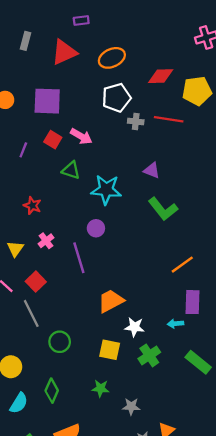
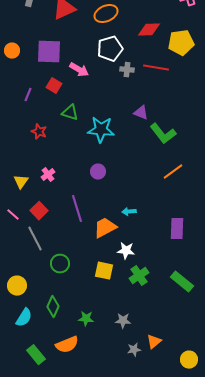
pink arrow: (81, 136) -> (79, 70), moved
red star: (32, 206) -> (39, 132), moved
green L-shape: (163, 209) -> (163, 134), moved
purple circle: (96, 228) -> (98, 172), moved
purple line: (79, 258) -> (77, 209), moved
orange line: (182, 265) -> (173, 172), moved
cyan arrow: (175, 324) -> (129, 212), moved
green star: (101, 388) -> (86, 319), moved

